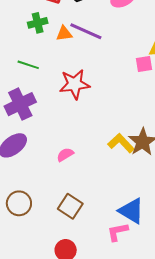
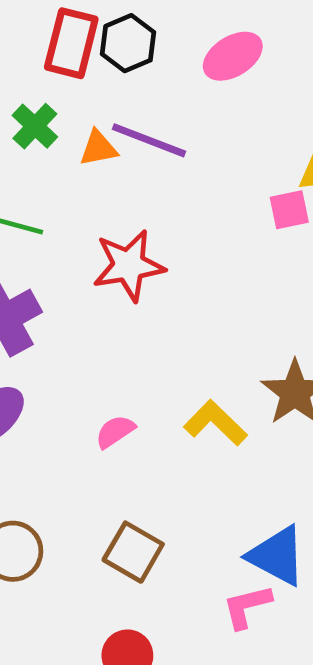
green cross: (38, 23) -> (35, 126), turned -30
yellow L-shape: (121, 143) -> (215, 423), moved

